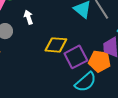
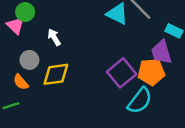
yellow diamond: (56, 45) -> (56, 74), moved

